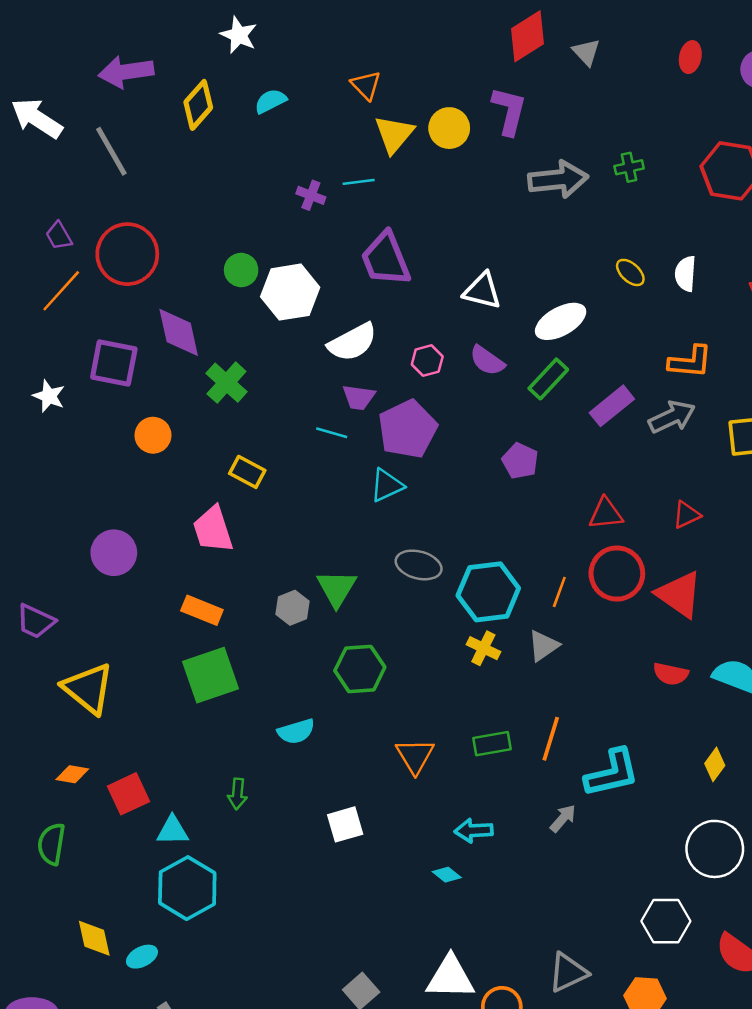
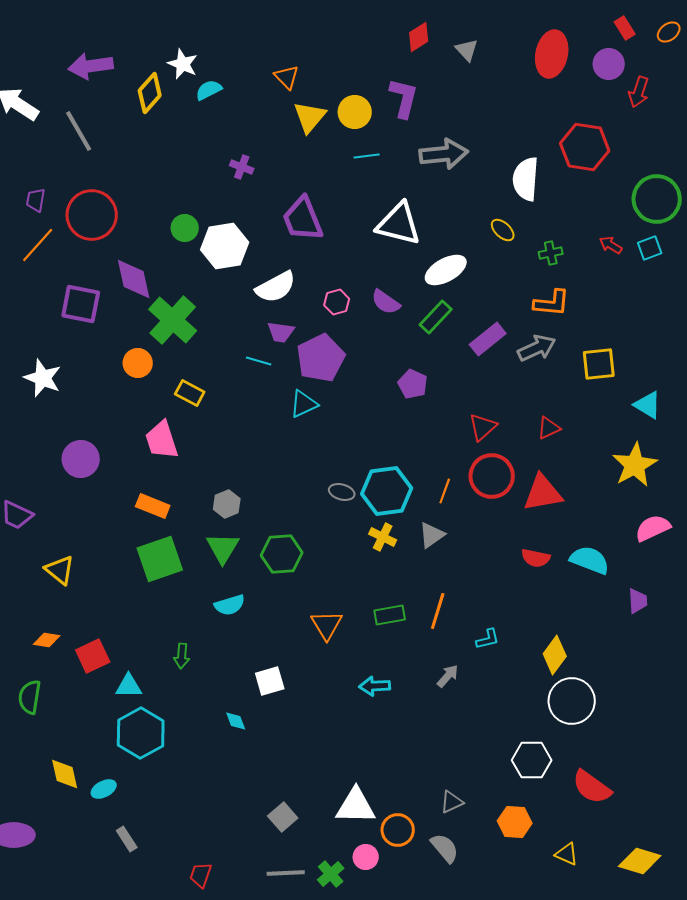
white star: (239, 35) -> (183, 64), moved
red diamond: (528, 36) -> (419, 37), size x0.7
red ellipse: (690, 57) -> (552, 54), size x1.8
green cross: (629, 167) -> (551, 253), moved
cyan line: (359, 182) -> (367, 156), moved
purple trapezoid: (59, 236) -> (36, 200), turned 40
white semicircle: (685, 274) -> (526, 179), moved, size x1.5
white triangle: (482, 291) -> (399, 224), moved, size x1.4
green cross: (226, 383) -> (173, 320), size x1.4
white star: (49, 396) -> (43, 378), moved, size x1.4
orange circle: (153, 435) -> (138, 363), moved
red triangle: (606, 514) -> (483, 427), turned -36
gray ellipse: (419, 565) -> (342, 492), moved, size x0.7
green triangle: (337, 588) -> (223, 548), moved
red triangle: (679, 594) -> (543, 493), turned -45
yellow triangle: (88, 689) -> (60, 570), size x0.7
yellow diamond: (715, 764) -> (555, 655), moved, size x1.4
cyan L-shape: (612, 773) -> (488, 639), size x0.5
cyan diamond: (447, 875) -> (236, 721), moved, turned 30
gray triangle: (568, 973) -> (452, 802), size x0.7

